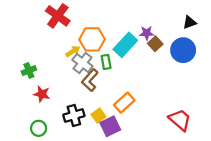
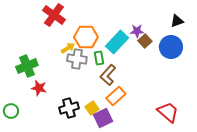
gray cross: (82, 63) -> (77, 59), turned -30
green cross: (29, 70) -> (27, 66), size x1.5
brown L-shape: (90, 80) -> (108, 75), moved
green circle: (39, 128) -> (11, 111), moved

